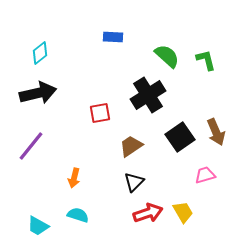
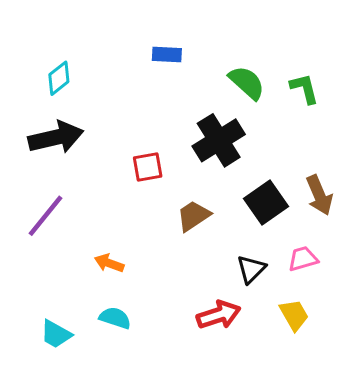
orange arrow: (74, 178) -> (109, 263), turned 96
black triangle: (134, 182) -> (251, 269), moved
yellow trapezoid: (183, 212) -> (294, 315), moved

